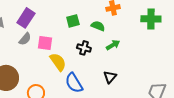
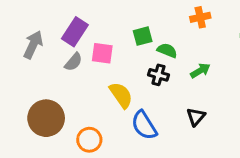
green semicircle: (98, 26) -> (167, 50), moved
pink square: (45, 43) -> (102, 53), moved

